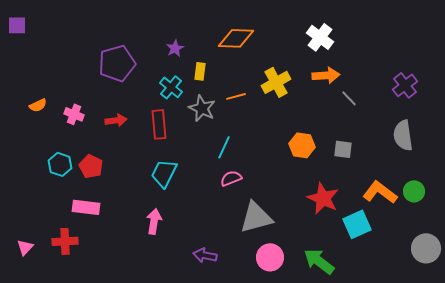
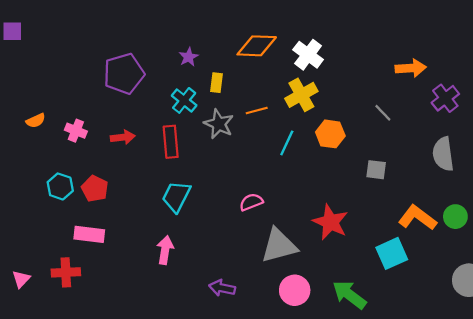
white cross: (320, 37) -> (308, 55), moved
orange arrow: (326, 75) -> (411, 68), moved
orange hexagon: (302, 145) -> (330, 134), moved
cyan line: (224, 147) -> (287, 143), moved
red star: (323, 198) -> (330, 222), moved

